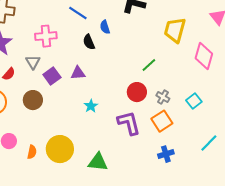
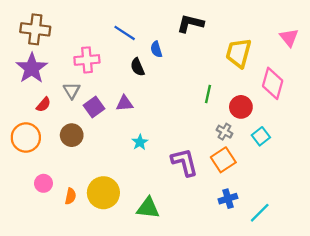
green line: (149, 65) -> (208, 94), turned -35
red circle: (137, 92) -> (241, 107), moved
cyan line: (209, 143) -> (260, 213), moved

